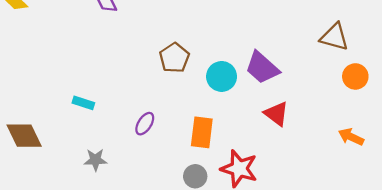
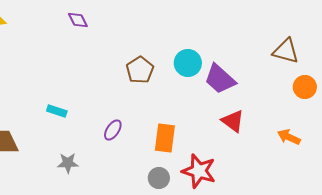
cyan circle: (222, 76) -> (188, 63), moved
orange arrow: (351, 137) -> (289, 137), moved

